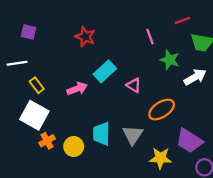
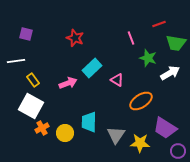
gray triangle: (133, 135) -> (116, 135), moved

